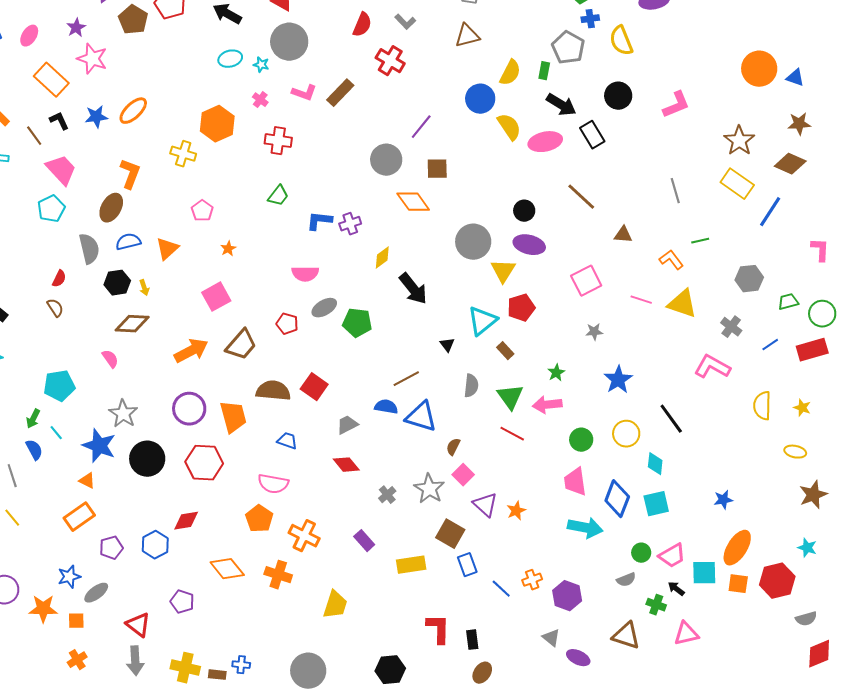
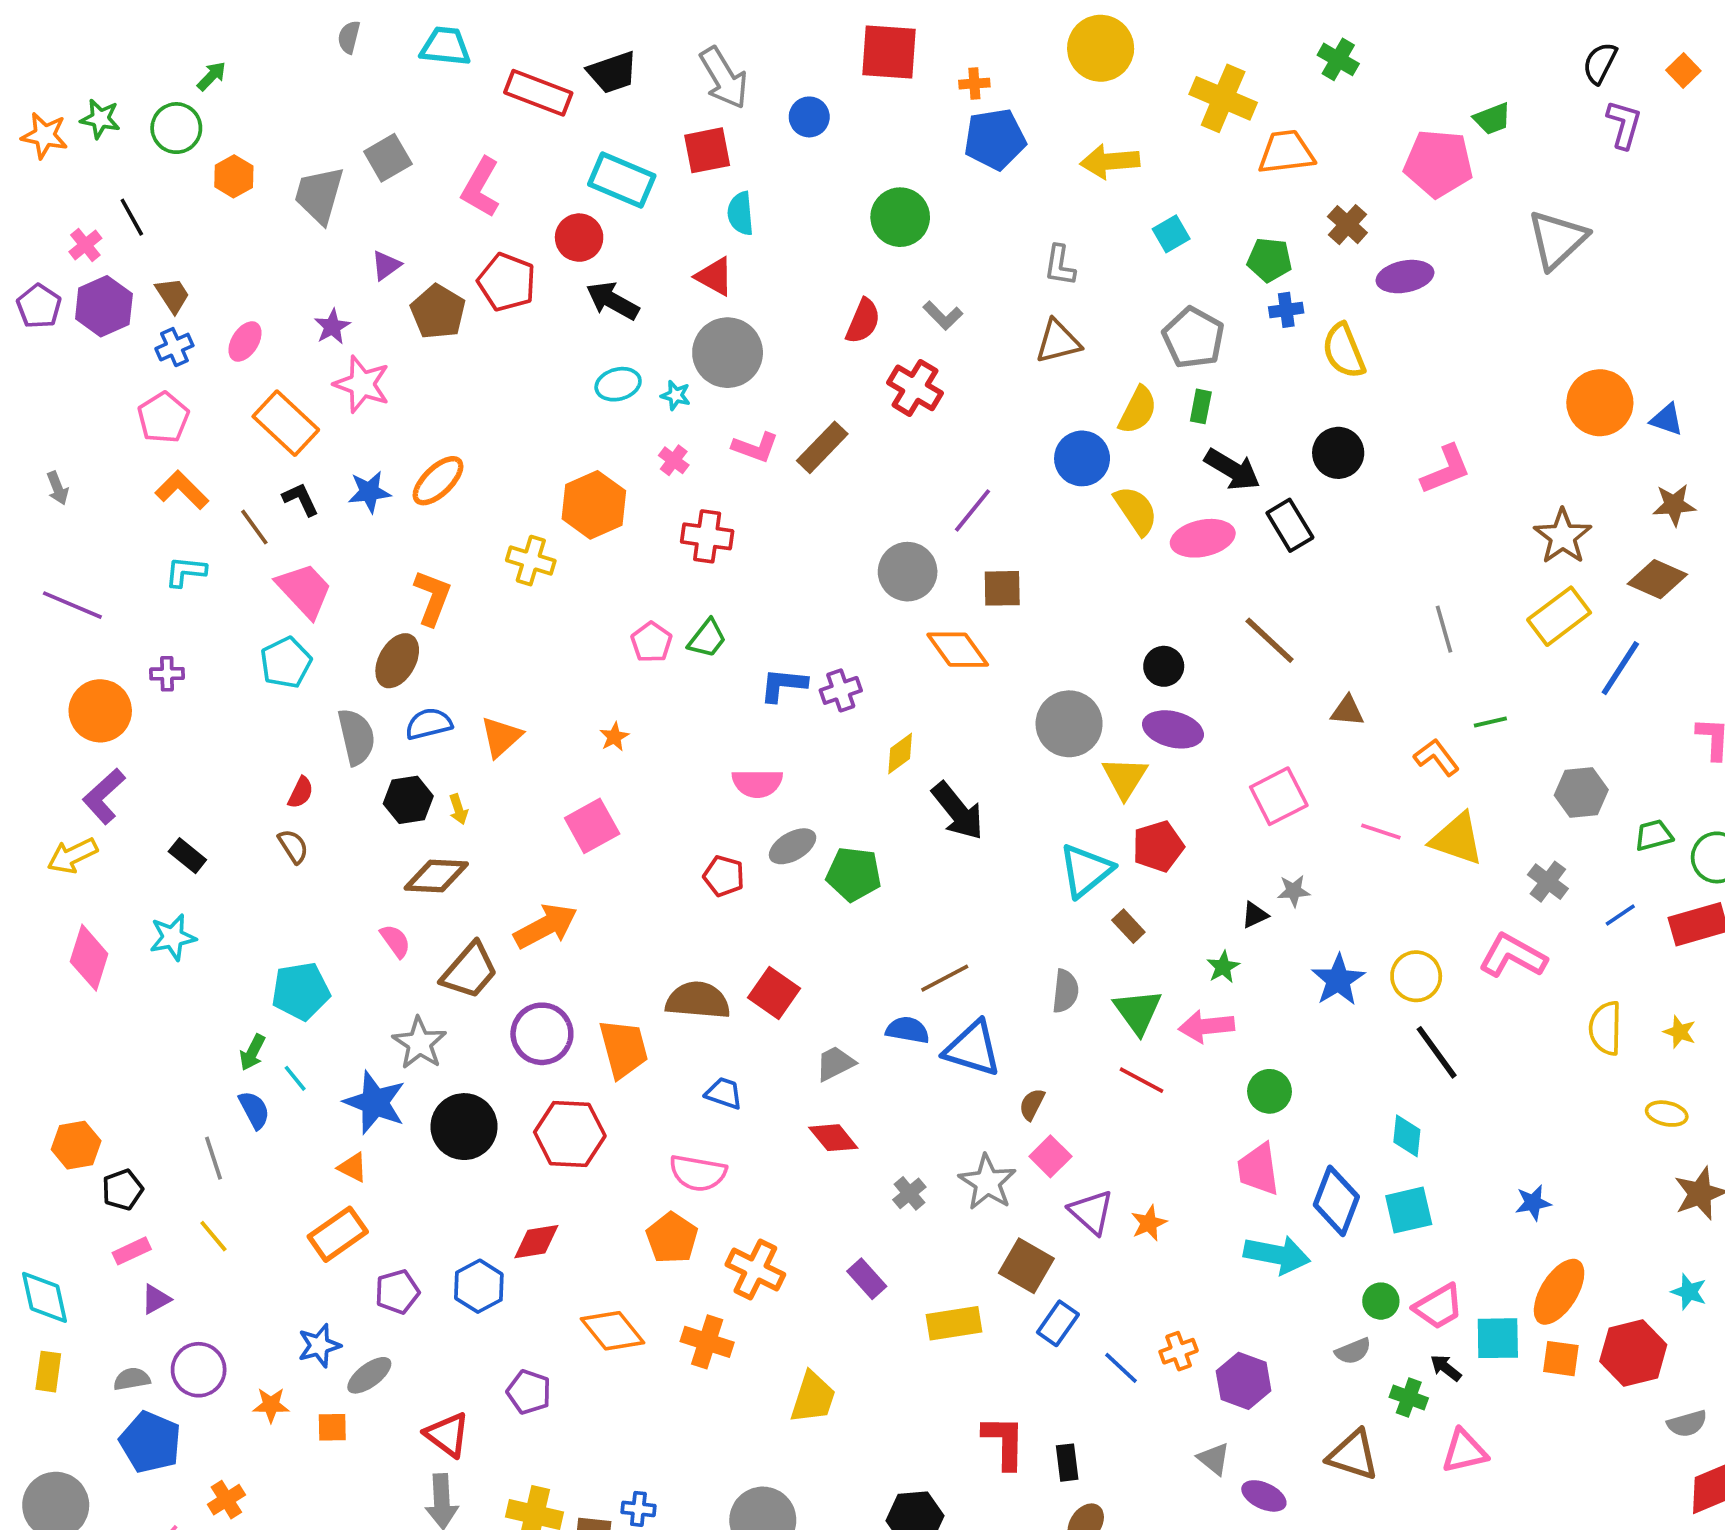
gray pentagon: (568, 48) -> (1193, 338), moved
yellow rectangle: (737, 184) -> (1559, 616), turned -72
pink pentagon: (202, 211) -> (651, 642), moved
brown trapezoid: (241, 345) -> (470, 971), moved
black triangle: (447, 345) -> (1255, 915), moved, turned 42
yellow circle: (626, 434) -> (1416, 976), moved
blue rectangle: (467, 565) -> (1058, 1323), turned 55
orange star: (43, 609) -> (271, 1405), size x0.7
orange cross: (77, 660) -> (226, 1500), moved

